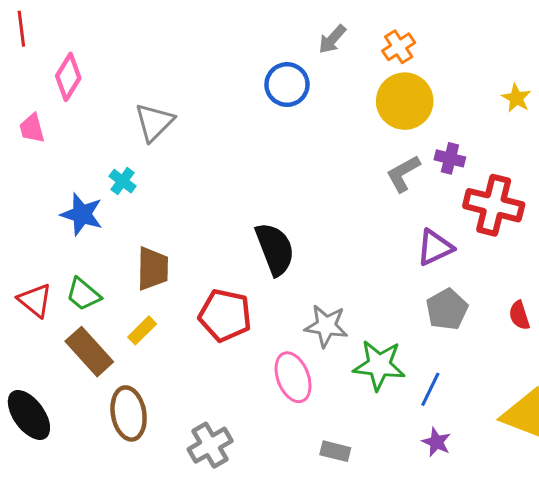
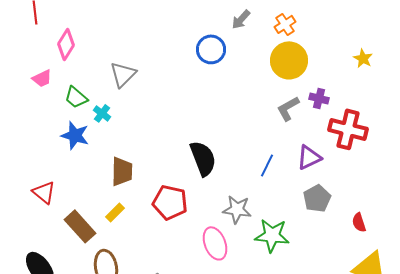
pink trapezoid: (32, 128) -> (42, 78), turned -100
green trapezoid: (83, 294) -> (76, 97), moved
red semicircle: (519, 315) -> (359, 222), moved
blue line: (430, 389) -> (267, 165), moved

